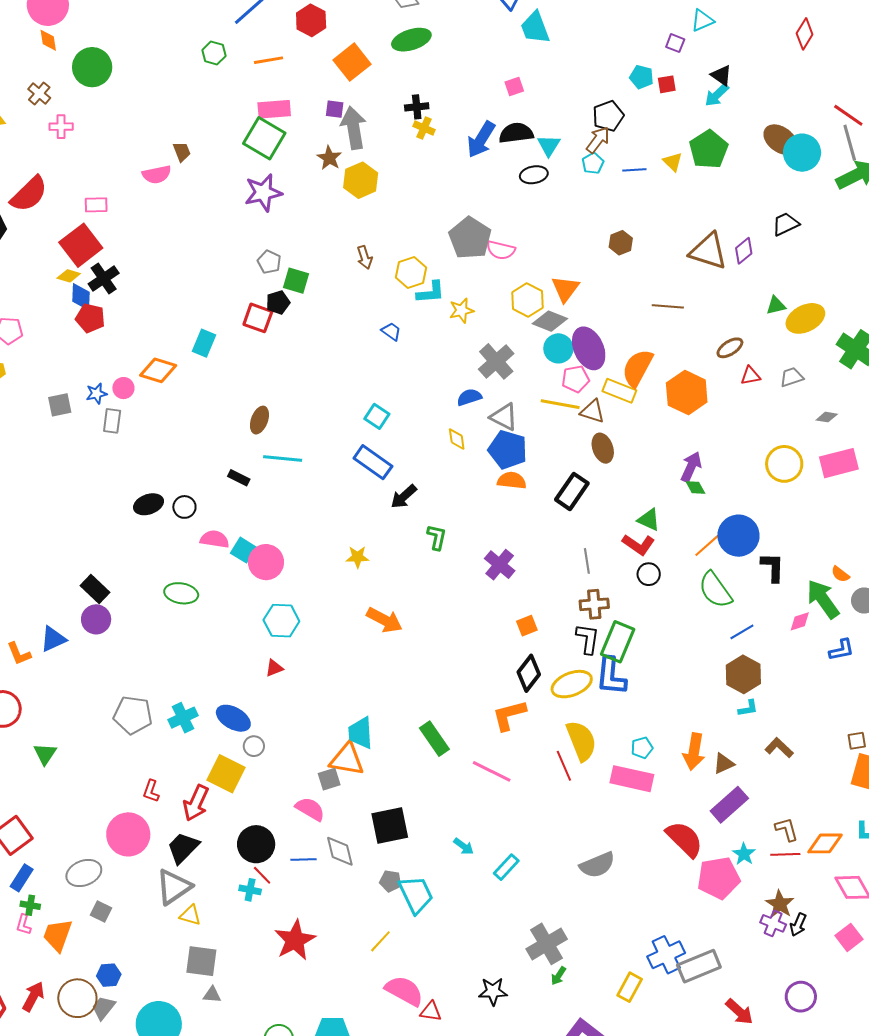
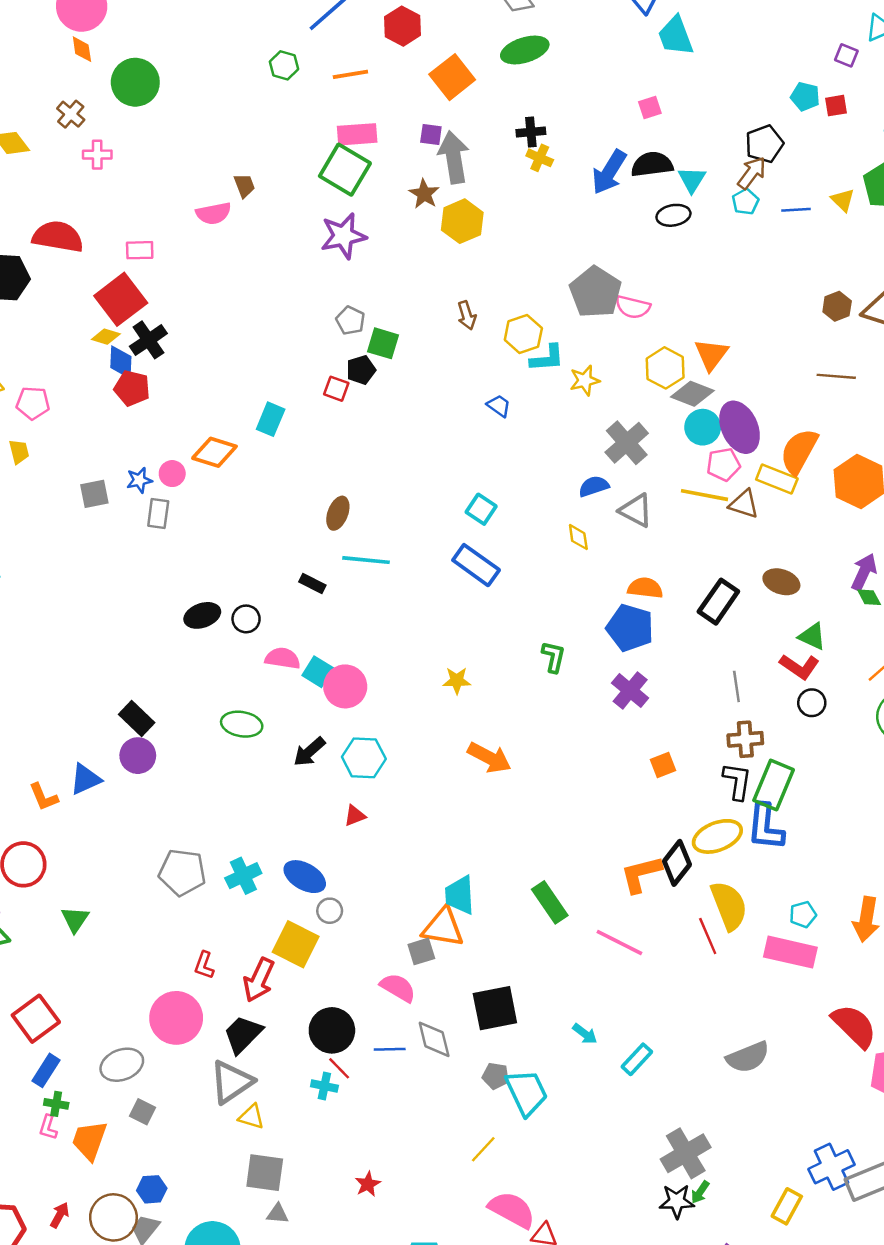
red semicircle: (29, 194) -> (58, 237), turned -126
brown hexagon: (621, 243) -> (837, 306), moved
red square: (258, 318) -> (336, 389), size x0.7
brown ellipse: (603, 448) -> (781, 582), moved, turned -52
blue pentagon: (508, 450) -> (630, 628), moved
black arrow: (404, 497) -> (309, 752), moved
black diamond: (529, 673) -> (677, 863), moved
red star: (295, 940) -> (368, 1184), moved, size x0.5
black star: (493, 991) -> (677, 1201), moved
red arrow: (33, 996) -> (60, 1215), size x0.7

